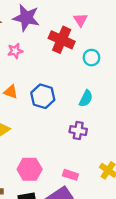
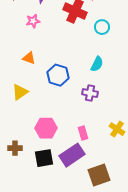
blue hexagon: (43, 96) -> (58, 75), moved
pink rectangle: (70, 175) -> (83, 133), turned 56

